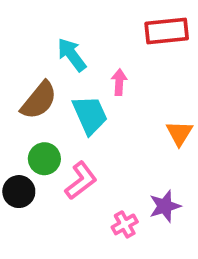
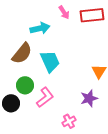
cyan arrow: (72, 55) -> (40, 28), turned 114
pink arrow: (119, 82) -> (64, 12), moved, turned 144
purple star: (165, 206) -> (89, 98), moved

